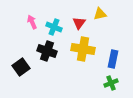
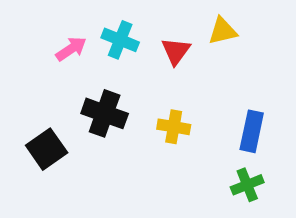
pink arrow: (32, 22) -> (71, 49), turned 80
cyan cross: (54, 27) -> (120, 40), moved
yellow cross: (83, 49) -> (174, 127), moved, size x0.6

